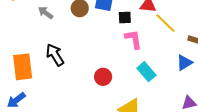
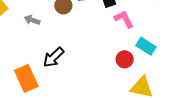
black arrow: (55, 55) -> (54, 57), turned -85
red circle: (103, 77) -> (125, 59), moved

